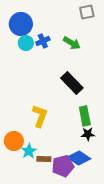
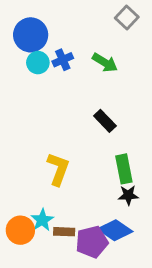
gray square: (87, 12) -> (127, 17), turned -35
black rectangle: (72, 83) -> (105, 121), size x0.7
orange circle: (14, 141) -> (20, 230), moved

